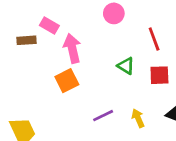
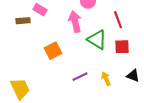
pink arrow: (72, 48) -> (75, 22), moved
green triangle: (126, 66) -> (97, 40), size x1.5

